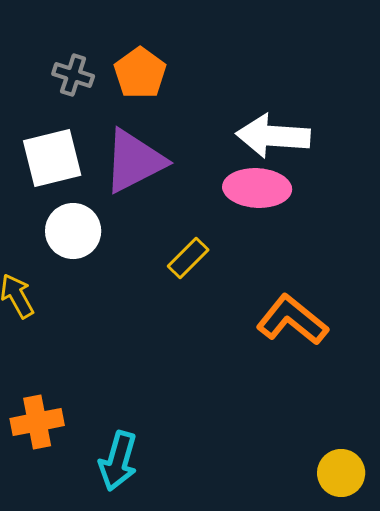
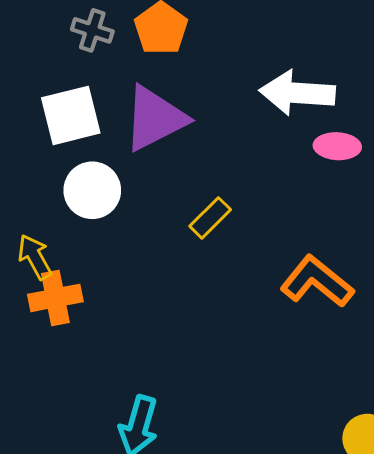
pink ellipse: (257, 188) -> (337, 146), moved, size x0.7
orange cross: (37, 422) -> (55, 298), moved

